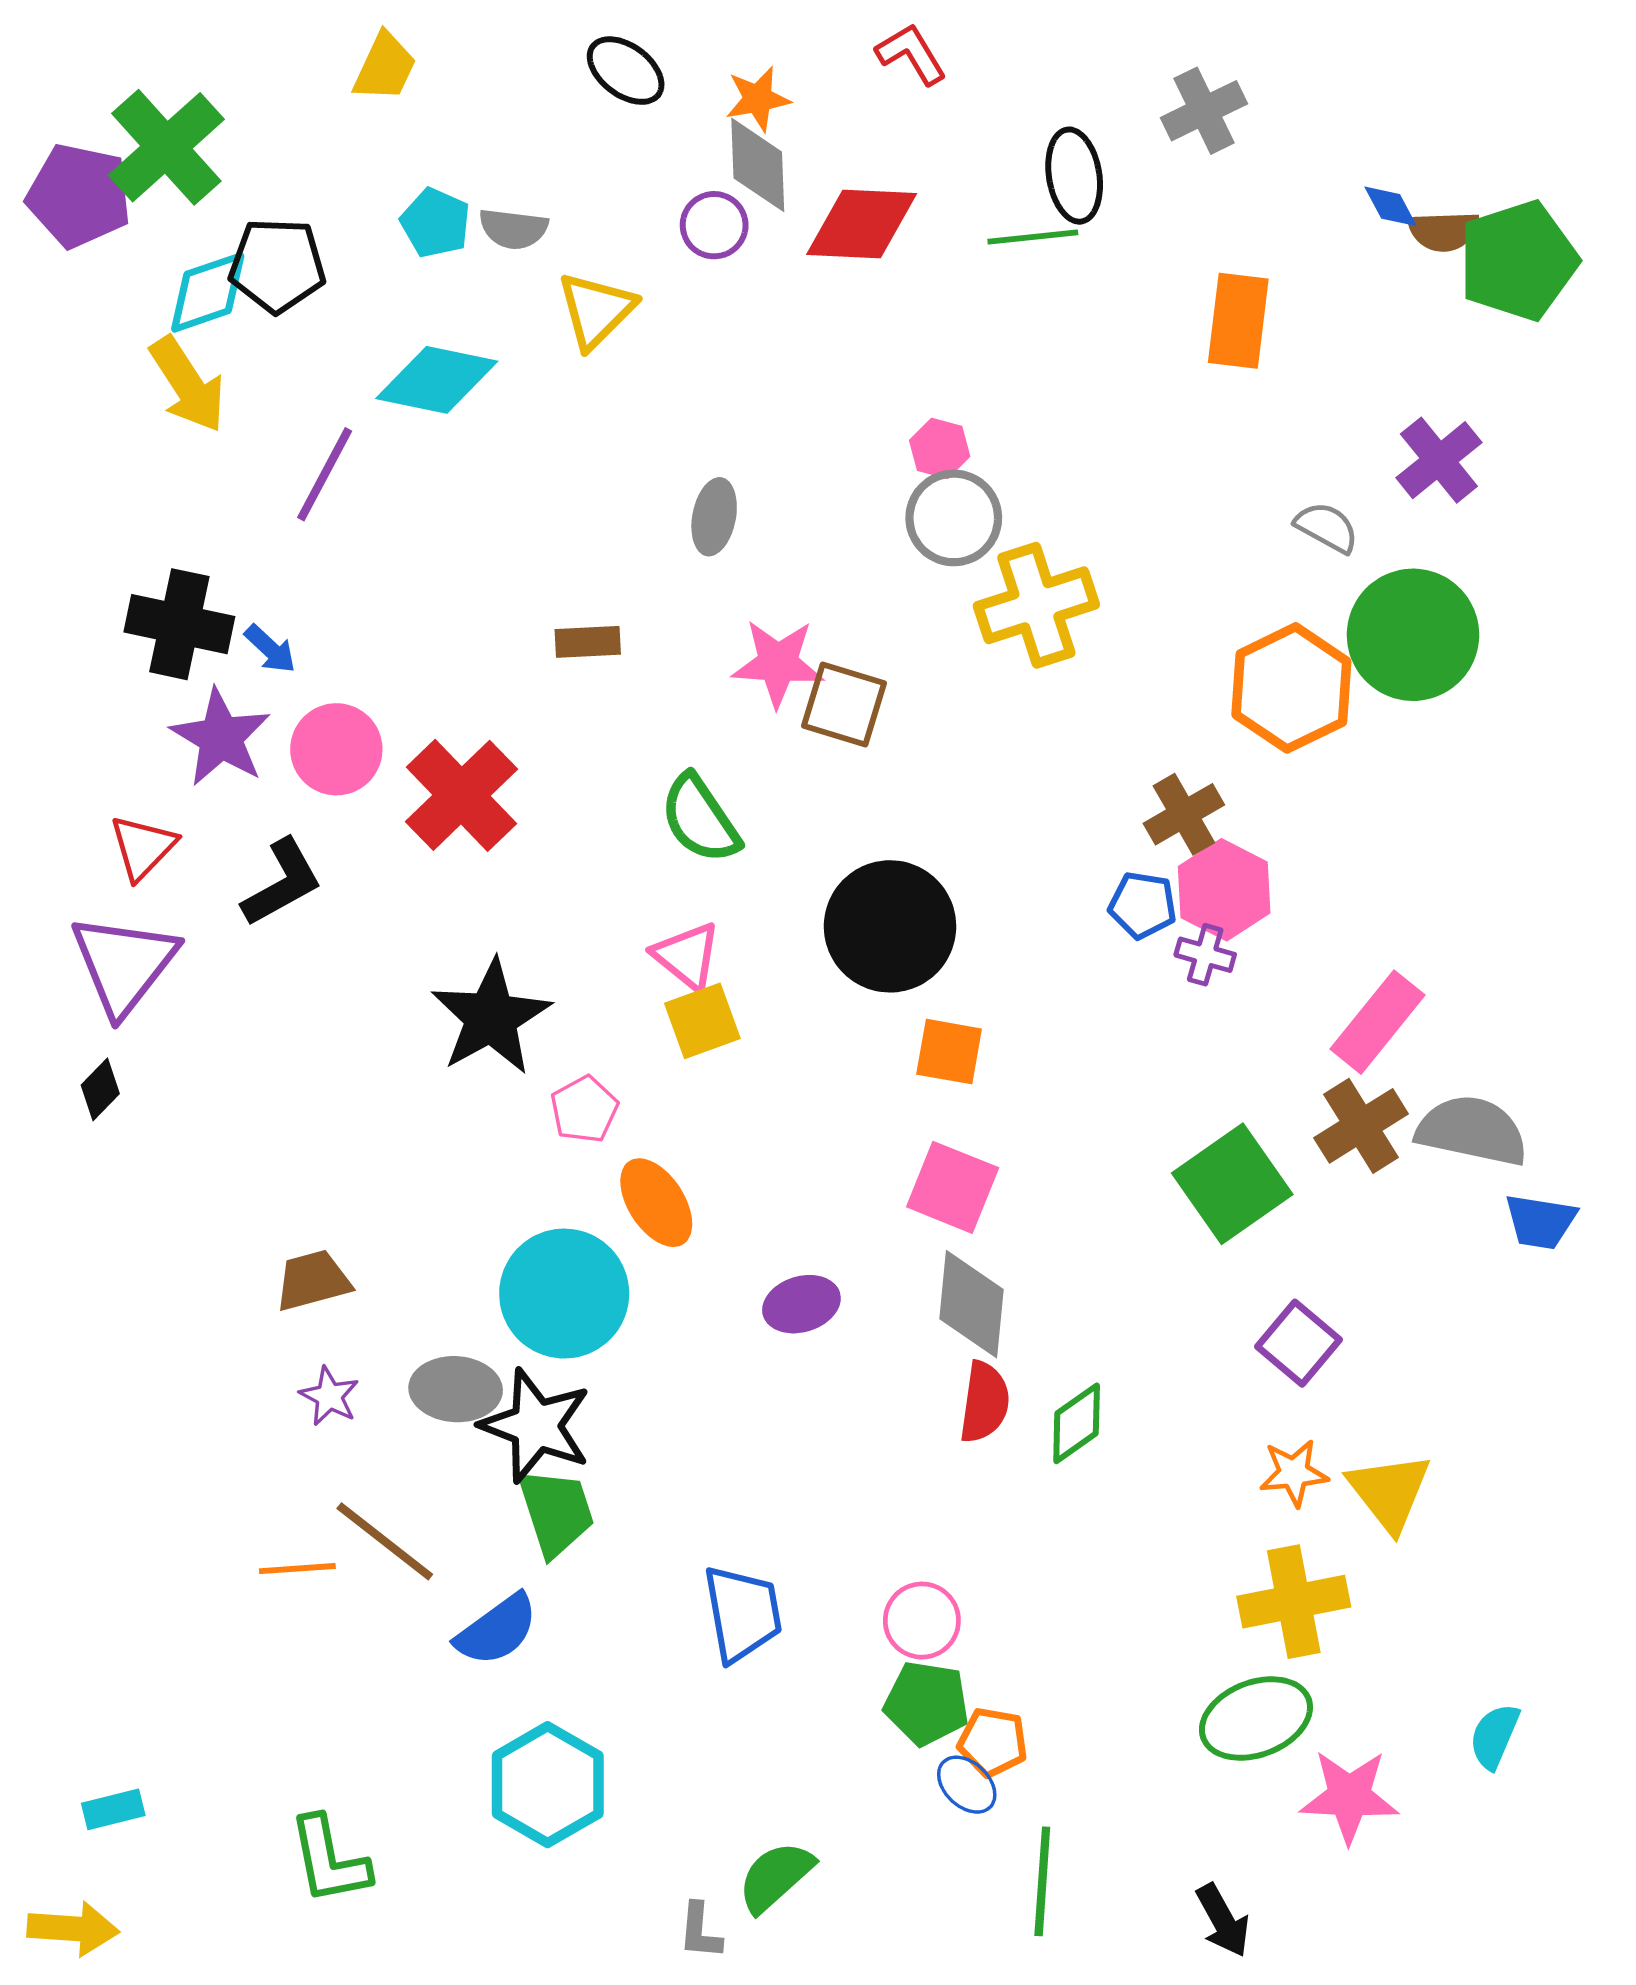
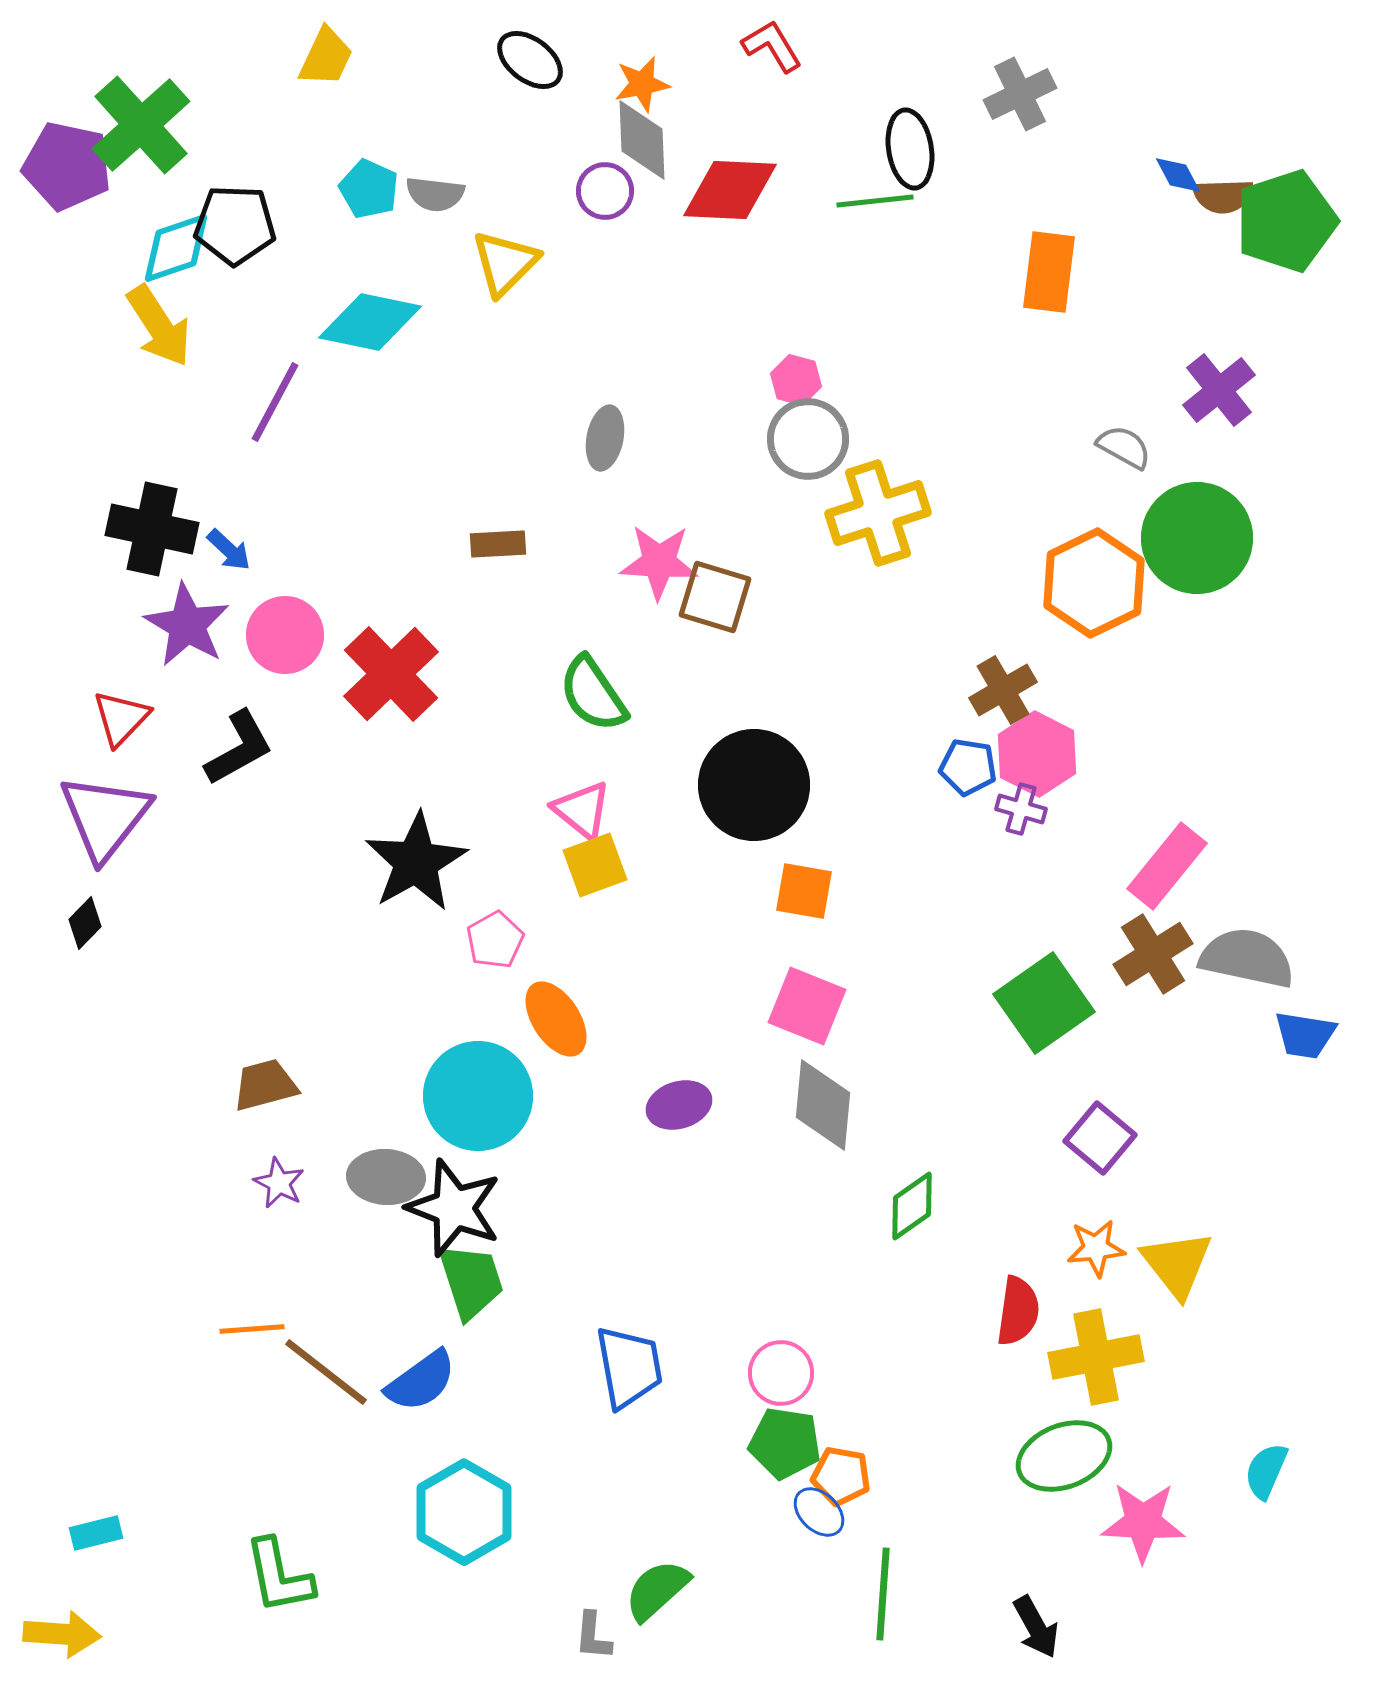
red semicircle: (984, 1402) -> (1018, 1311), moved
brown line: (385, 1541) -> (326, 1372), moved

